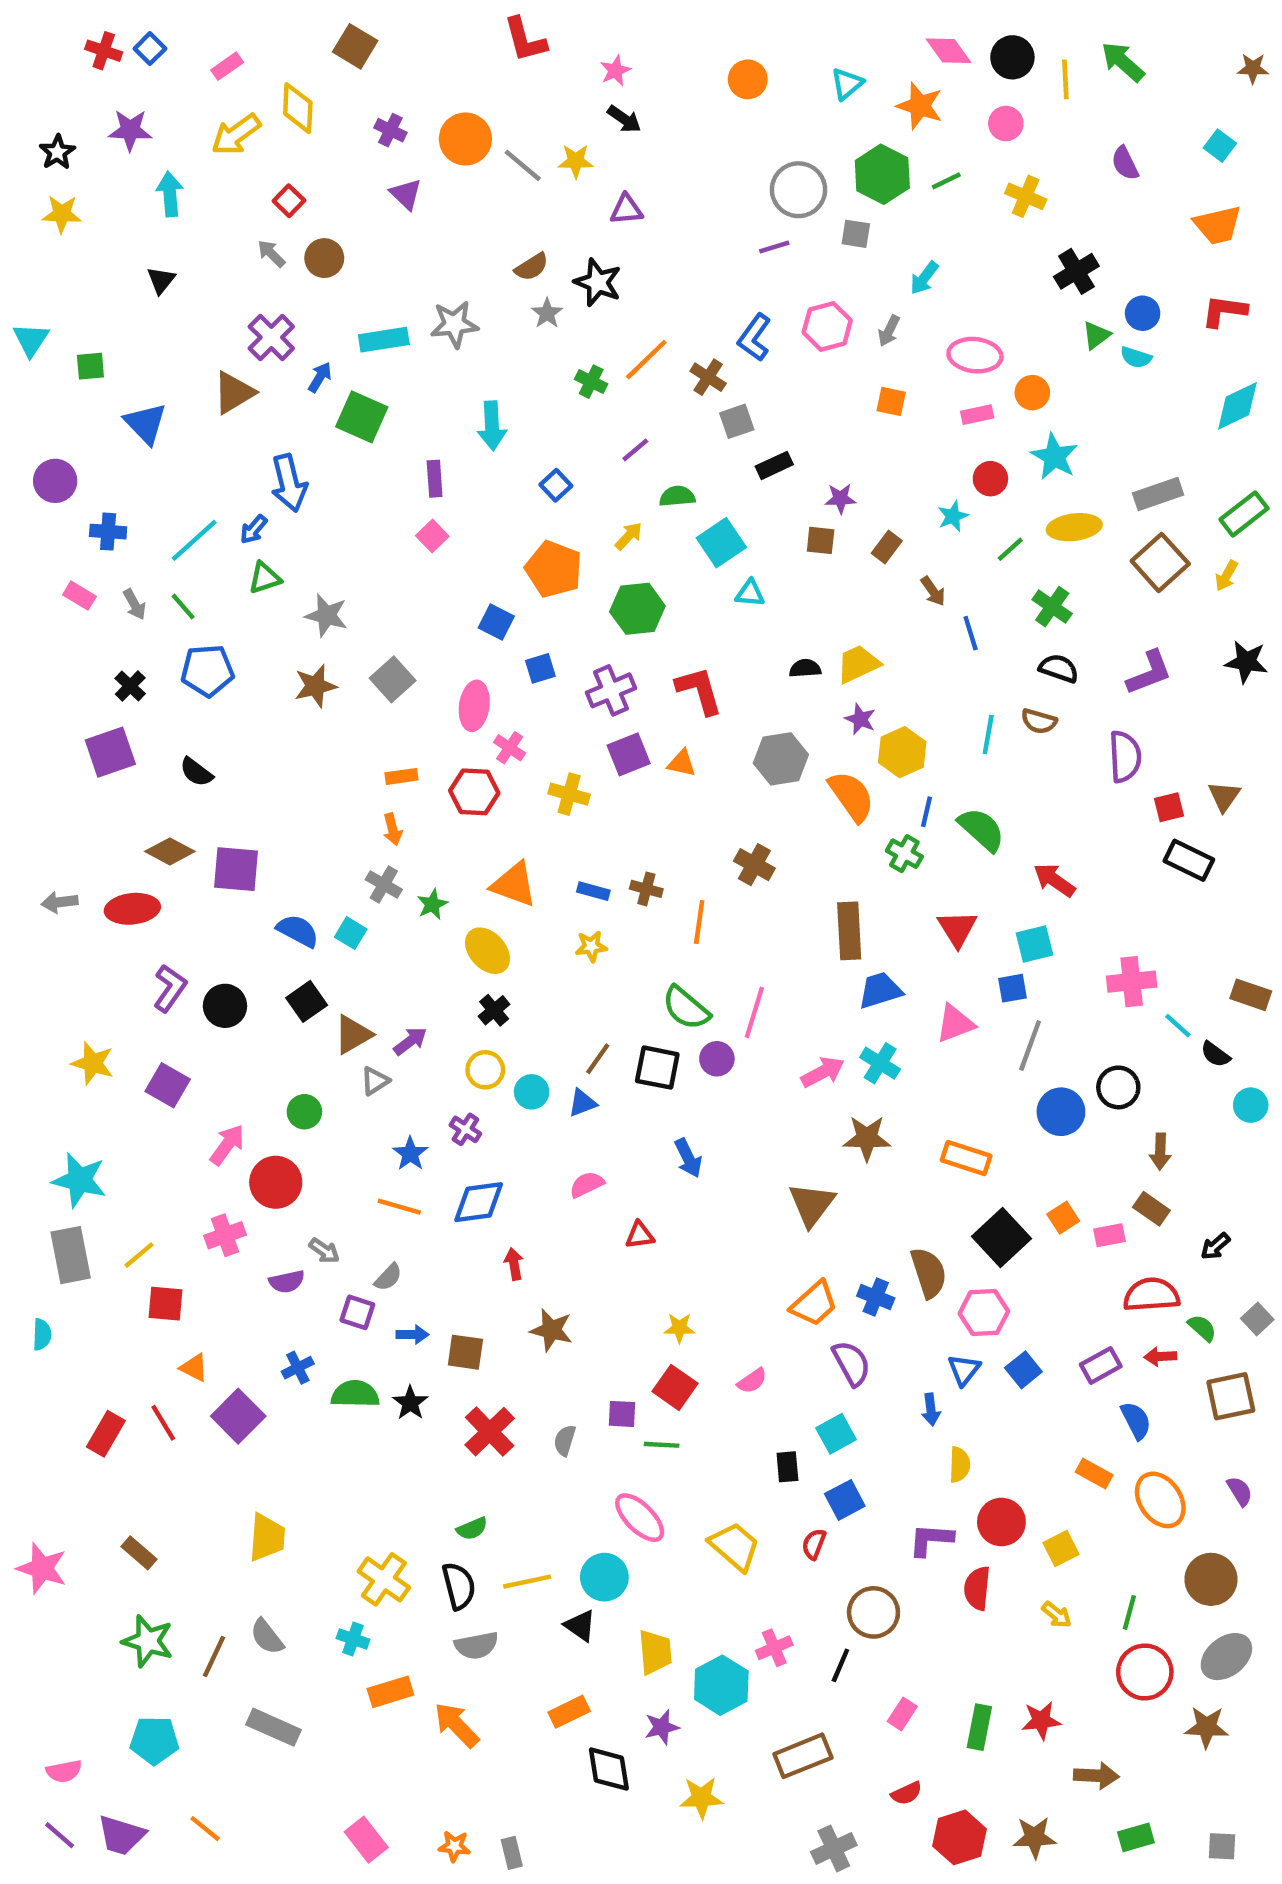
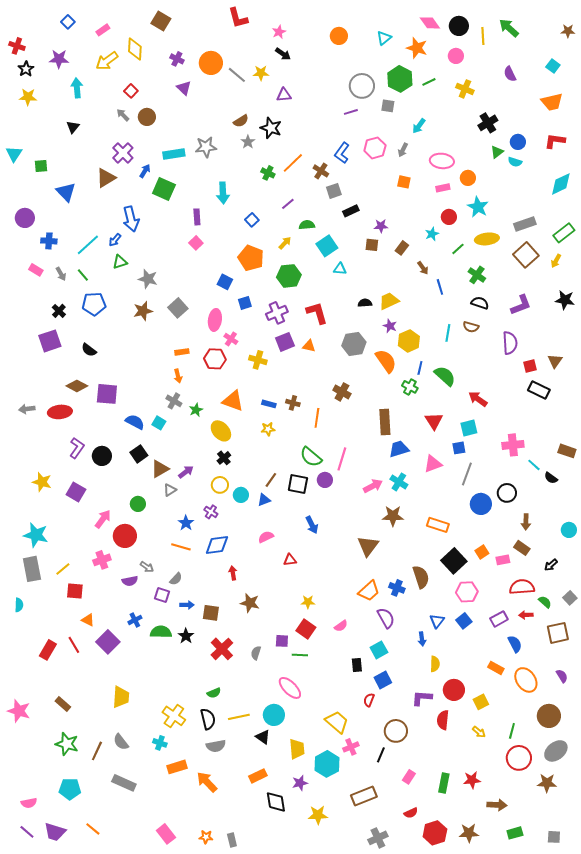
red cross: (104, 51) -> (17, 46), moved
cyan circle: (1251, 1105) -> (569, 530), moved
pink hexagon: (984, 1312) -> (467, 592), moved
yellow trapezoid: (735, 1546) -> (337, 722), moved

